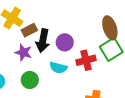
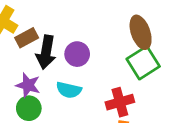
purple star: (23, 52) -> (28, 85), moved
red cross: (86, 60) -> (120, 102), moved

